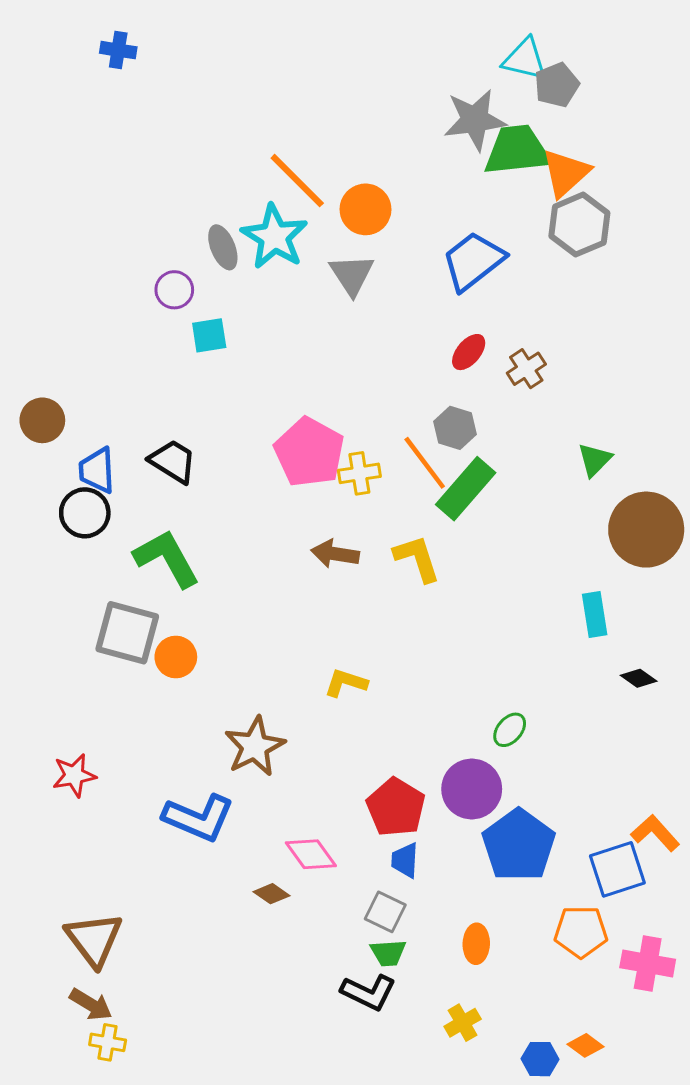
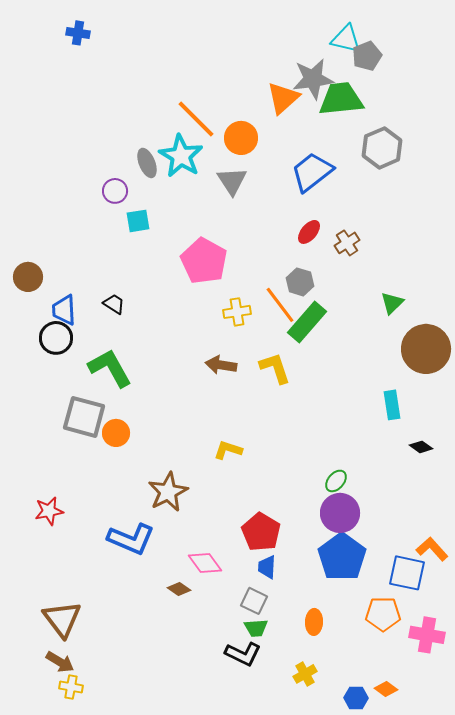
orange triangle: (566, 173) -> (283, 98), moved
pink pentagon: (309, 452) -> (204, 261), moved
black trapezoid: (173, 461) -> (114, 304), size x0.7
purple circle: (472, 789) -> (340, 513), moved
blue square: (617, 869) -> (407, 573), turned 30

